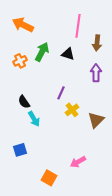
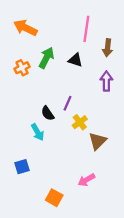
black semicircle: (24, 102) -> (48, 113), moved
brown triangle: (96, 120) -> (98, 141), moved

